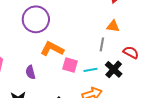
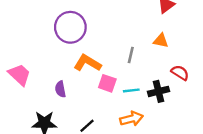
gray line: (102, 44) -> (131, 55), moved
black cross: (114, 69) -> (159, 91), turned 30

